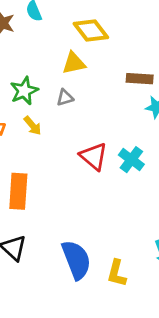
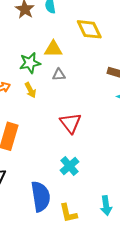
yellow triangle: (74, 63) -> (53, 49), moved
cyan cross: (131, 160) -> (70, 166), moved
yellow L-shape: (117, 273) -> (68, 213), turned -40

